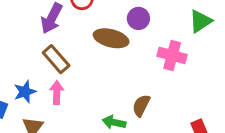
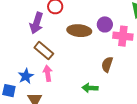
purple circle: (138, 18) -> (105, 24), moved
brown semicircle: (141, 105) -> (107, 64), moved

